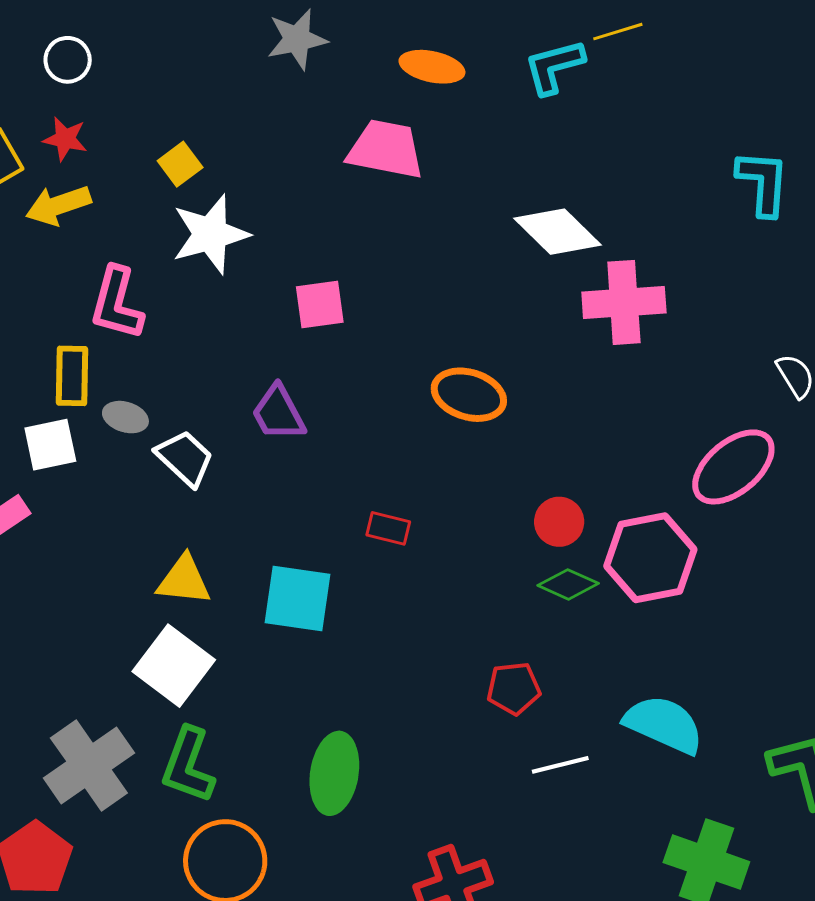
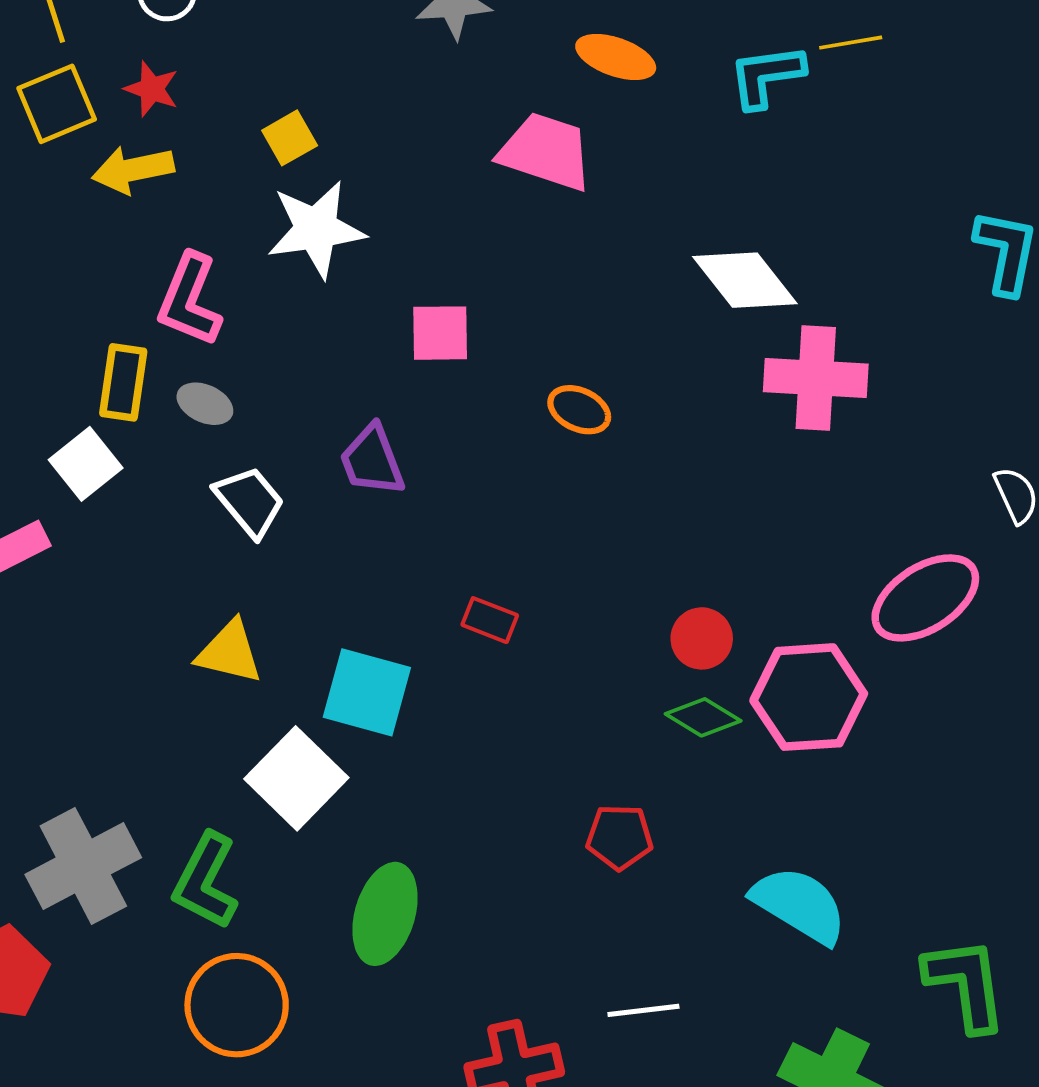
orange ellipse: (469, 395) -> (579, 410), moved, size x0.7
gray ellipse: (125, 417) -> (205, 404), moved
white square: (50, 445) -> (86, 464), turned -34
white square: (174, 666) -> (296, 778), moved
white line: (560, 765) -> (643, 1010), moved

